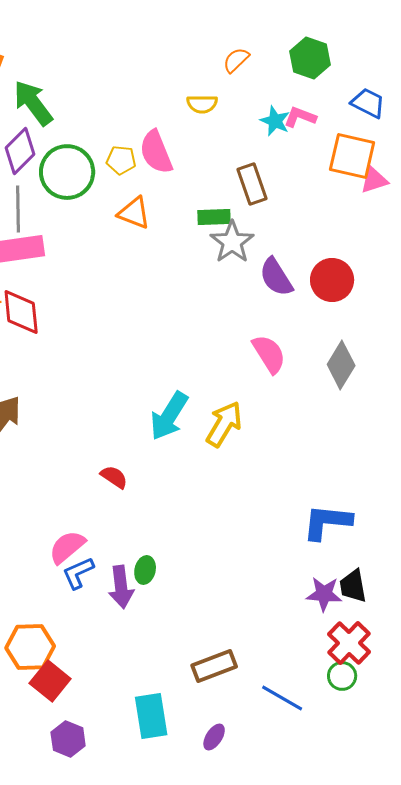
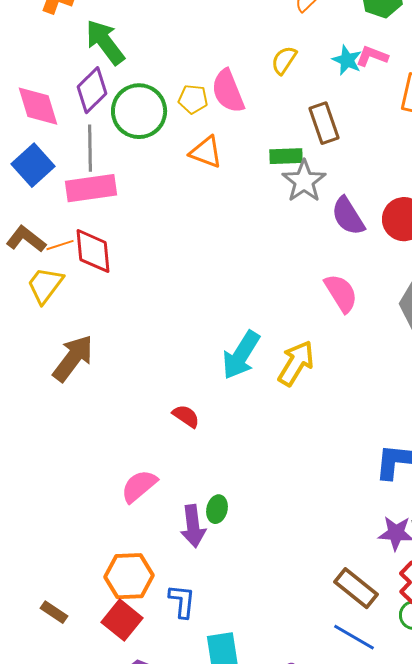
yellow semicircle: (202, 104) -> (284, 60), moved, turned 124
blue L-shape: (78, 573) -> (182, 601), moved, turned 120
orange hexagon: (30, 647) -> (129, 576), moved
brown rectangle: (214, 666) -> (356, 588), moved, turned 60

